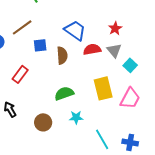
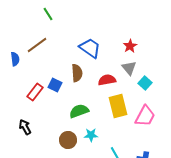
blue square: (40, 45) -> (55, 85), moved, turned 32
red semicircle: (92, 49) -> (107, 80), moved
brown circle: (43, 122) -> (68, 140), moved

